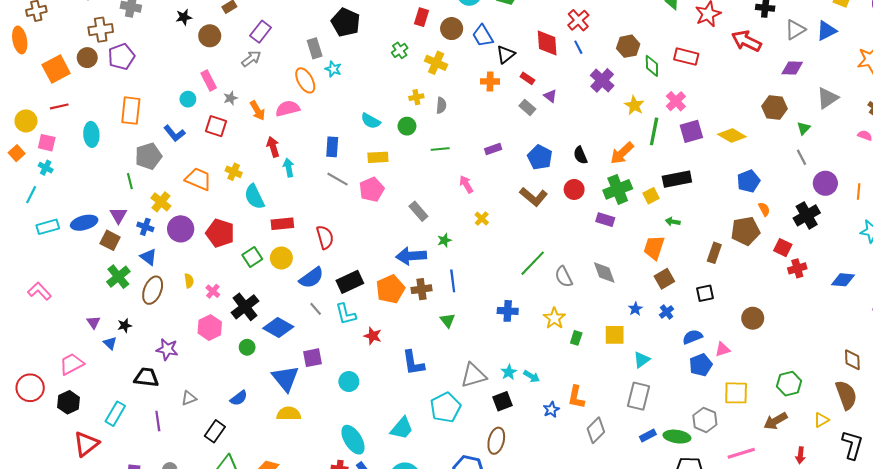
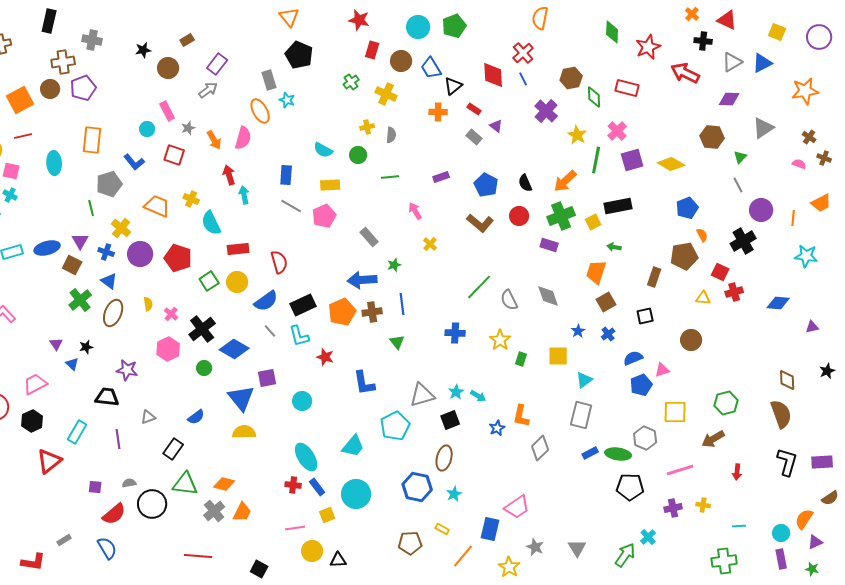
pink semicircle: (288, 108) -> (243, 138), turned 120
yellow triangle: (821, 420) -> (703, 298), moved, turned 35

